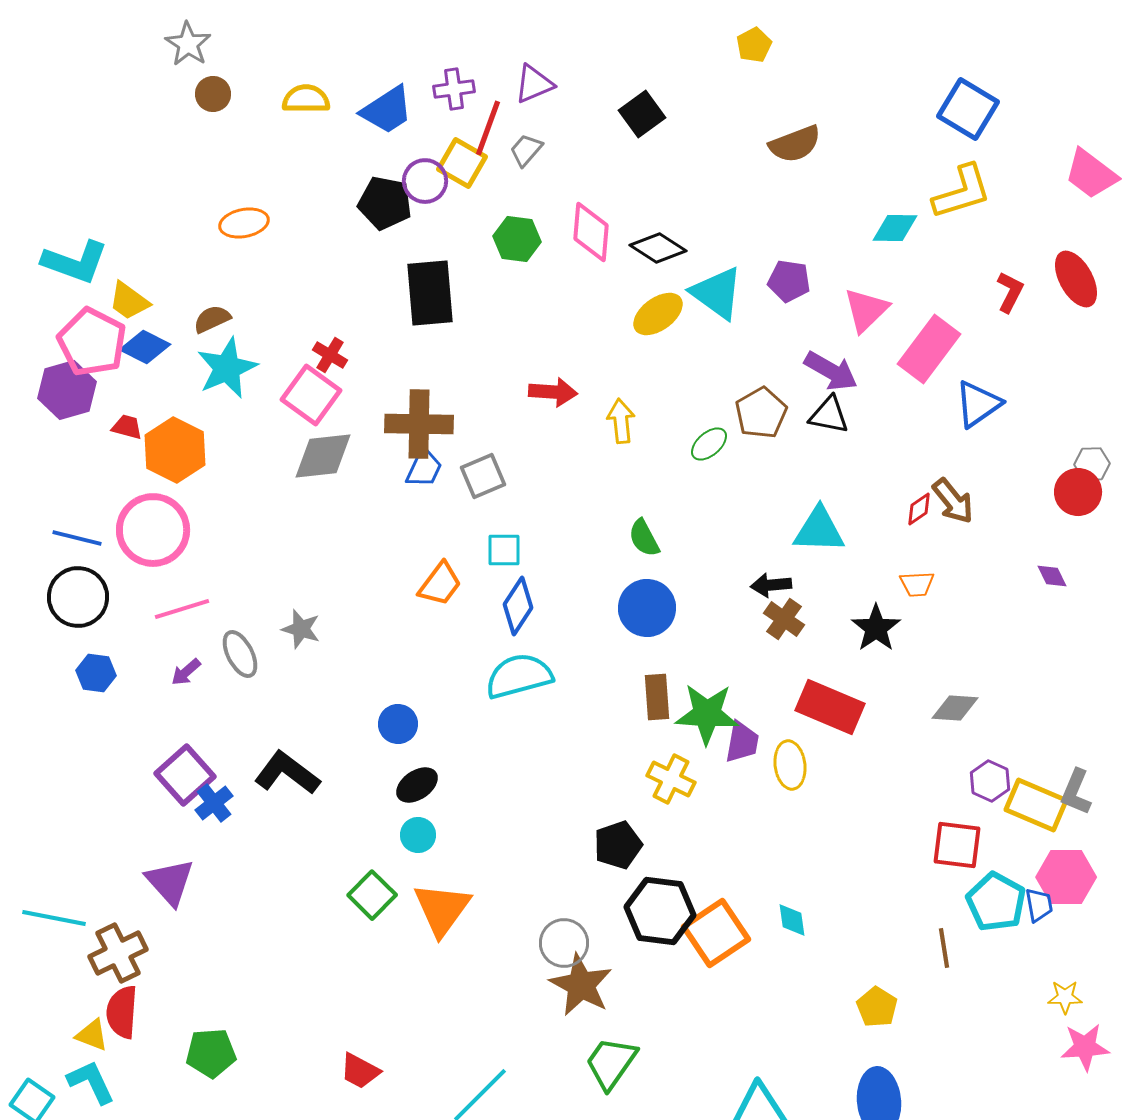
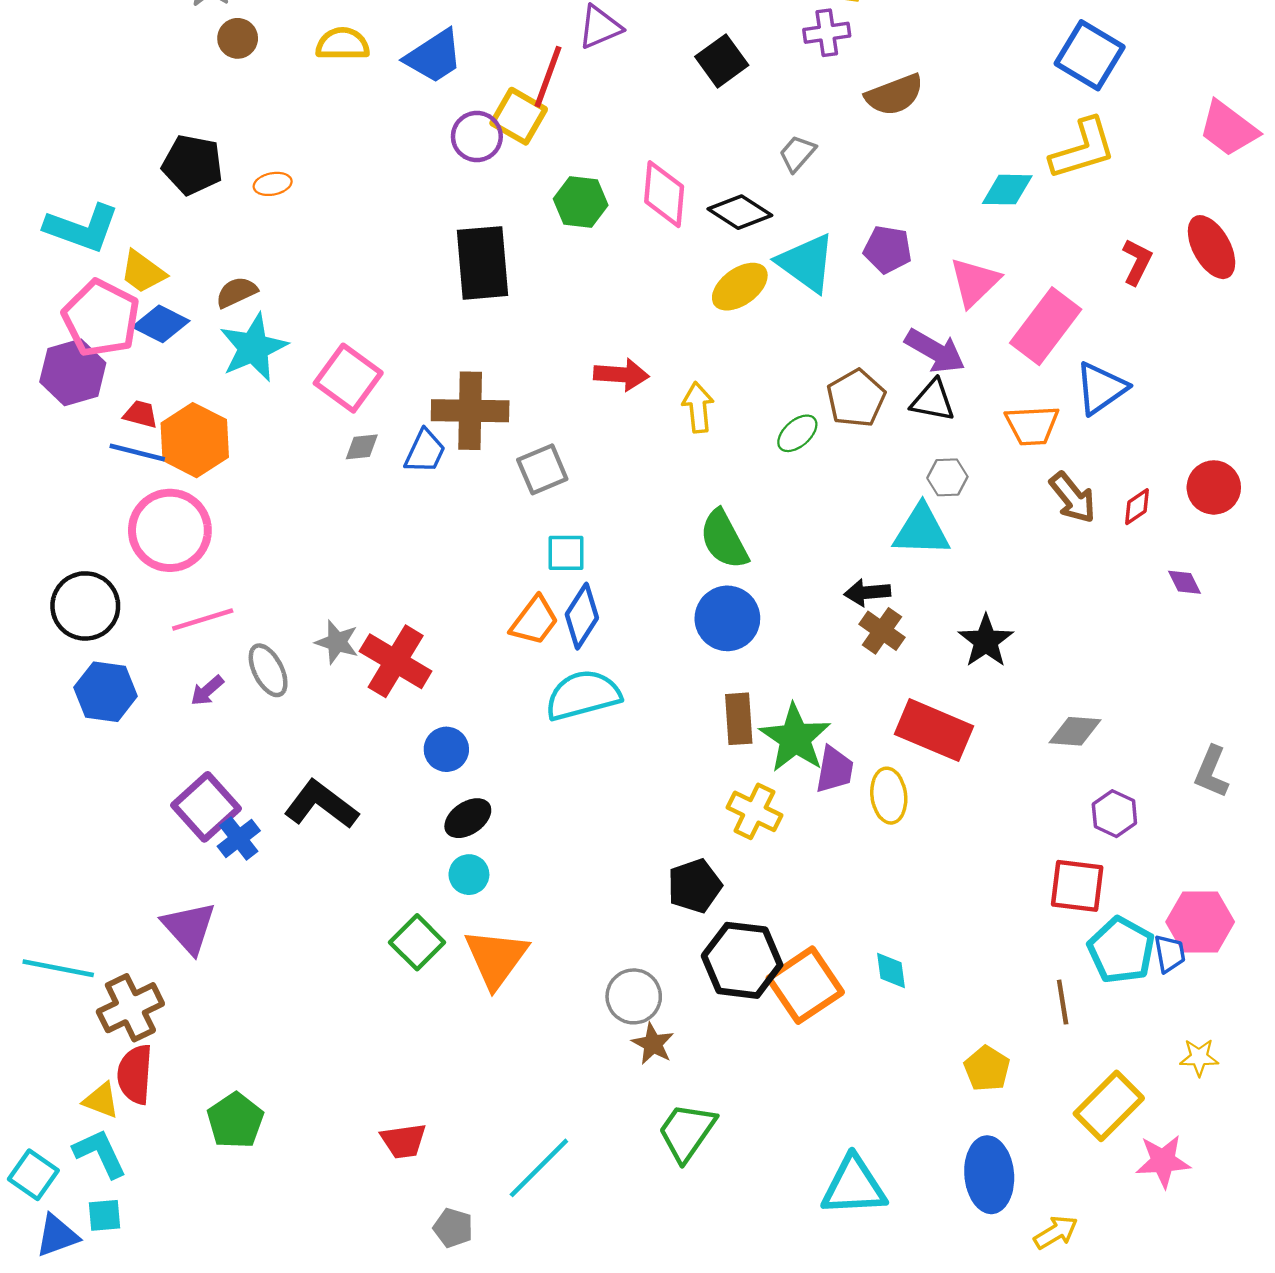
purple cross: (454, 89) -> (827, 33), moved
gray trapezoid: (526, 150) -> (797, 153), moved
black pentagon: (385, 203) -> (192, 165), moved
orange ellipse: (244, 223) -> (273, 184), size x0.7
red cross: (330, 355) -> (396, 661), moved, size x1.8
gray diamond: (323, 456) -> (362, 447), size x0.5
gray hexagon: (1092, 464) -> (947, 477), moved
blue trapezoid: (424, 468) -> (425, 451), moved
red diamond: (919, 509) -> (1137, 507), moved
blue line: (77, 538) -> (137, 452), moved
green semicircle: (644, 538) -> (724, 539), size x1.4
orange trapezoid: (440, 584) -> (534, 621), moved
orange trapezoid: (917, 584) -> (1032, 425), moved, size x1.4
blue hexagon: (96, 673) -> (106, 692), size x1.4
green star: (707, 714) -> (795, 738), turned 30
gray L-shape: (1076, 792) -> (1212, 772), moved
yellow rectangle: (1036, 805) -> (1109, 1106), moved, turned -68
brown star: (581, 985) -> (653, 1044), size x0.6
pink star: (1085, 1047) -> (1163, 1161), moved
green pentagon: (211, 1053) -> (235, 1121), turned -30
red trapezoid: (360, 1071) -> (404, 1141), turned -36

